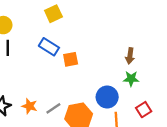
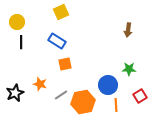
brown arrow: (130, 56) -> (128, 30), moved
orange square: (71, 59) -> (65, 64), moved
orange star: (29, 106) -> (40, 84), moved

